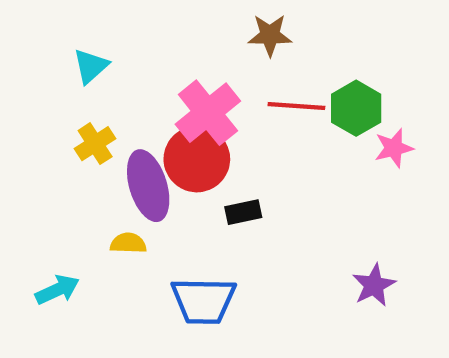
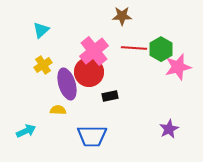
pink star: (394, 148) -> (178, 67), size x1.5

